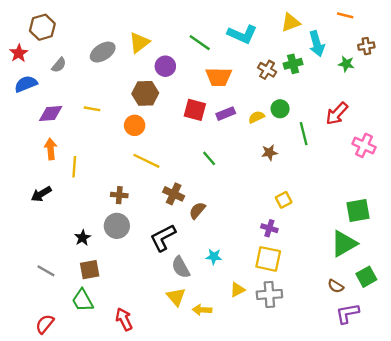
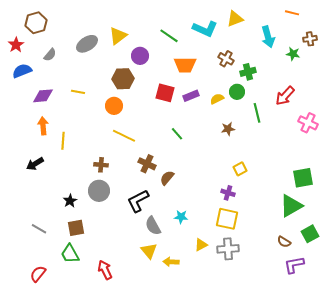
yellow triangle: (291, 22) -> (235, 19), moved
green cross: (293, 64) -> (248, 72), moved

